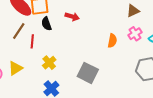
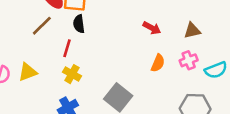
red arrow: (72, 17) -> (152, 28), moved
red line: (32, 41) -> (67, 48), moved
yellow cross: (49, 63) -> (72, 74), turned -32

